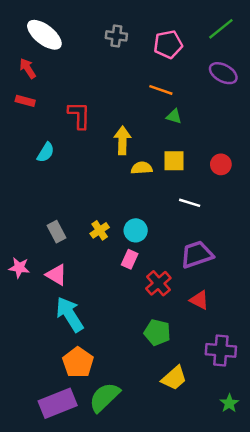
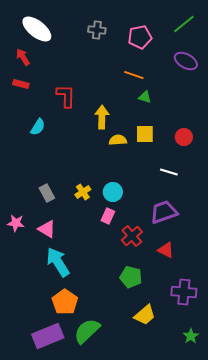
white line: (190, 203) -> (169, 172), moved

